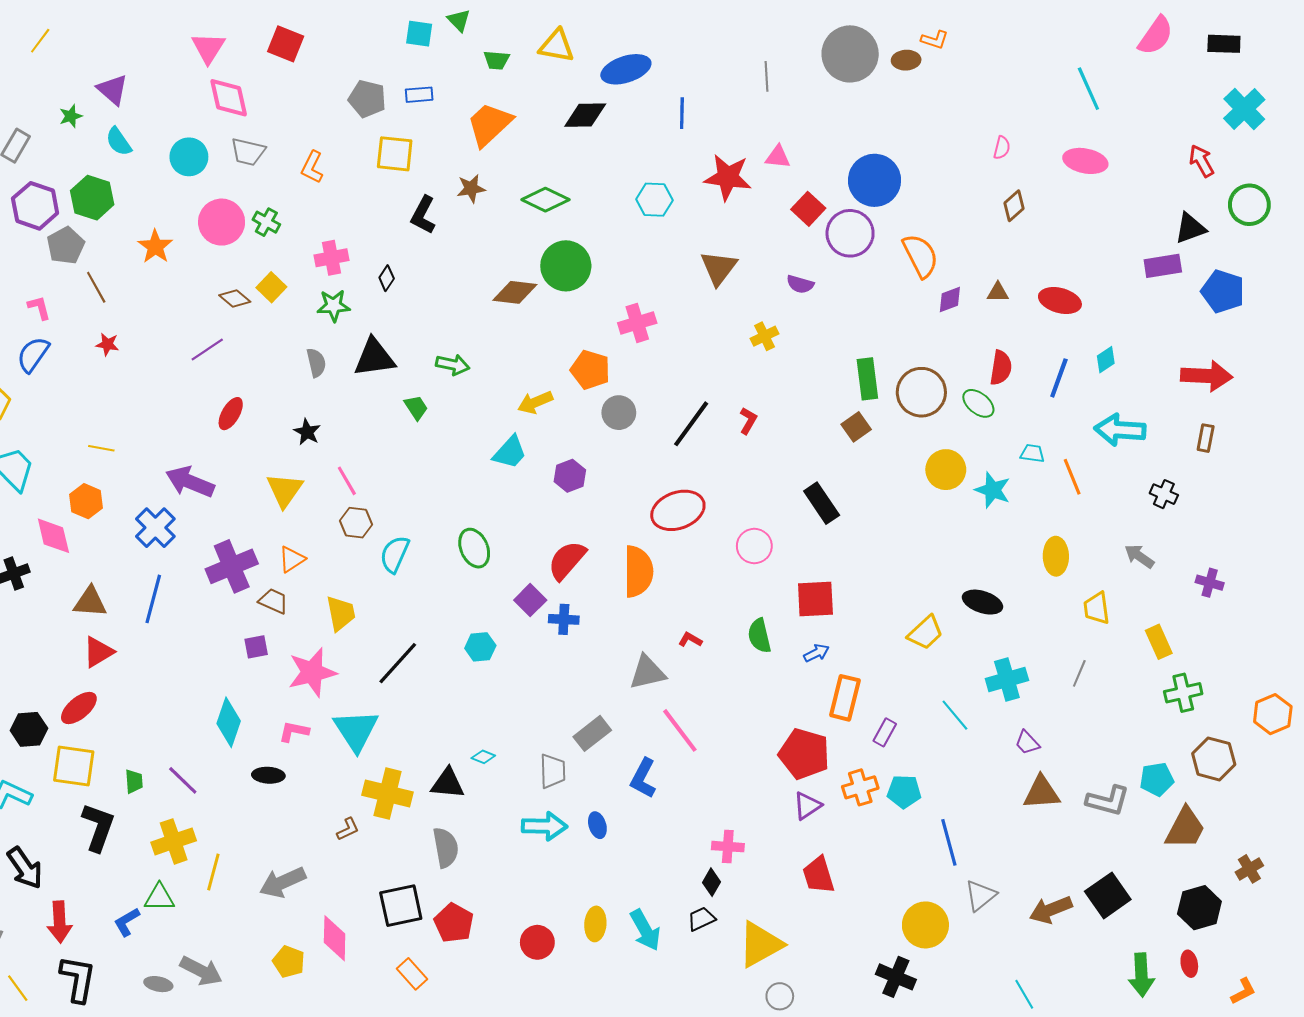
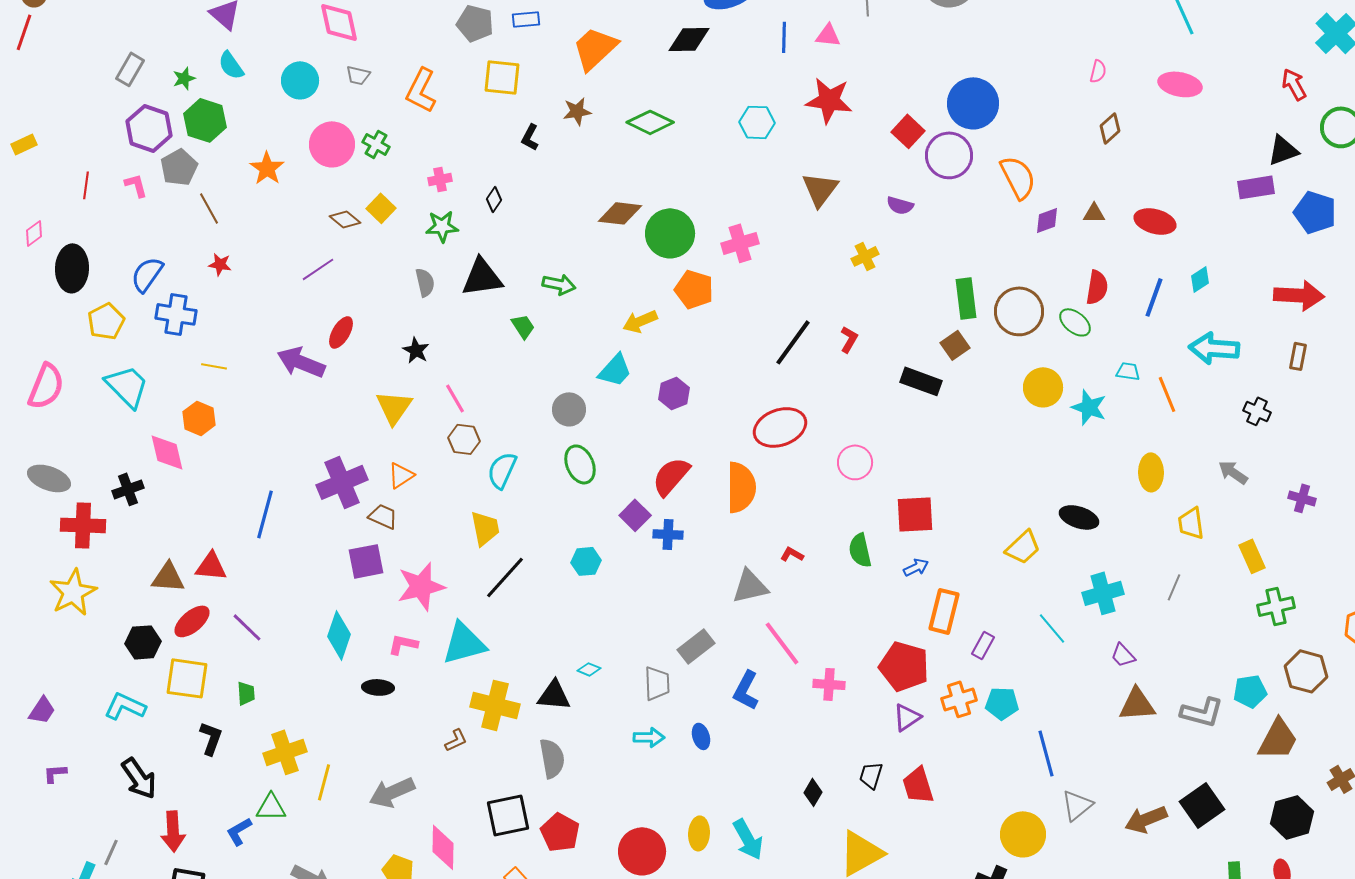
green star: (71, 116) -> (184, 78), moved
gray trapezoid: (248, 152) -> (358, 75), size x0.7
pink triangle: (778, 157) -> (828, 35), moved
orange L-shape: (312, 167) -> (421, 90), size x1.4
black L-shape: (423, 215) -> (530, 137), size x0.7
pink cross: (332, 258) -> (440, 179), size x0.7
green circle: (566, 266) -> (670, 233), moved
pink L-shape: (39, 308) -> (136, 185), moved
gray circle: (619, 413) -> (569, 409), moved
purple arrow: (190, 482) -> (301, 362), moved
black rectangle: (822, 503) -> (921, 381), moved, turned -36
blue cross: (155, 528) -> (176, 314), moved, turned -36
brown triangle: (90, 602) -> (168, 577), moved
yellow trapezoid: (341, 613) -> (485, 528), moved
purple square: (256, 647) -> (366, 561), size x1.5
red triangle: (98, 652) -> (211, 566), turned 36
cyan triangle: (356, 730) -> (464, 643), turned 48
purple line: (183, 780) -> (247, 627), moved
cyan arrow: (544, 826) -> (649, 737), size x0.7
black L-shape: (98, 827) -> (211, 738), size x0.7
pink cross: (728, 847) -> (829, 684), moved
black trapezoid: (701, 919) -> (871, 775), moved, turned -48
red circle: (537, 942) -> (642, 851), size x1.4

